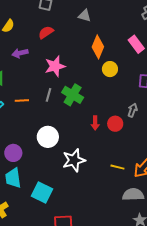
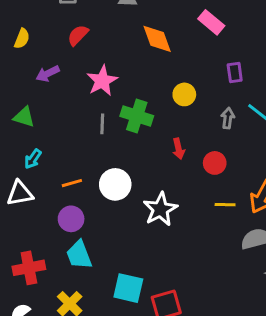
orange diamond: (98, 47) -> (157, 39), turned -30
yellow circle: (110, 69) -> (184, 94), moved
orange line: (22, 100) -> (72, 183), moved
red circle: (115, 124) -> (215, 163), moved
cyan square: (42, 193) -> (128, 288), moved

